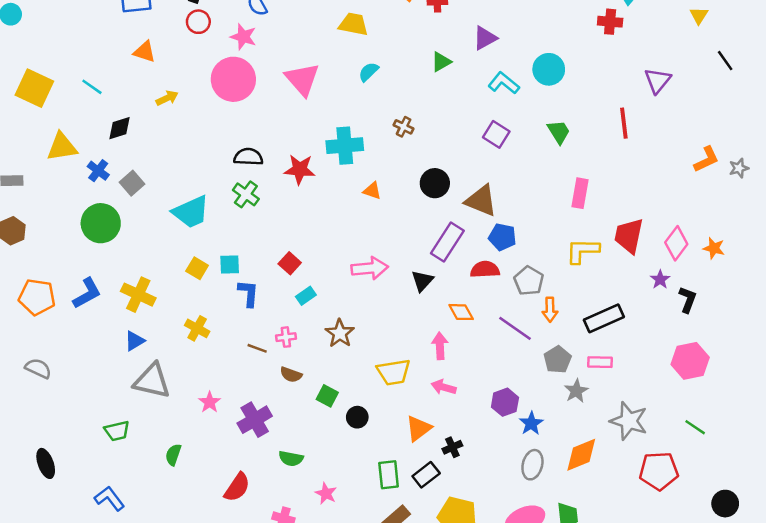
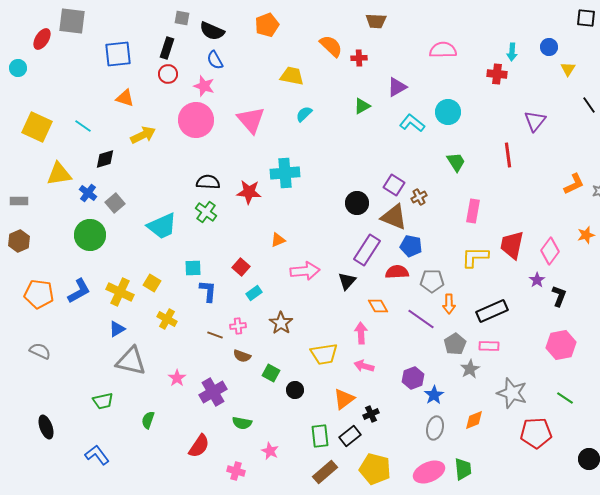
yellow arrow: (167, 98) -> (143, 135), size x1.4
brown cross: (404, 127) -> (419, 197), moved, turned 35
purple square: (496, 134) -> (394, 185), moved
orange triangle: (372, 191) -> (278, 240), moved, turned -42
orange star: (714, 248) -> (586, 235), moved, turned -30
yellow square: (197, 268) -> (152, 283), moved
gray pentagon: (529, 281) -> (432, 281), turned -30
orange diamond: (581, 455) -> (474, 420), size x0.7

